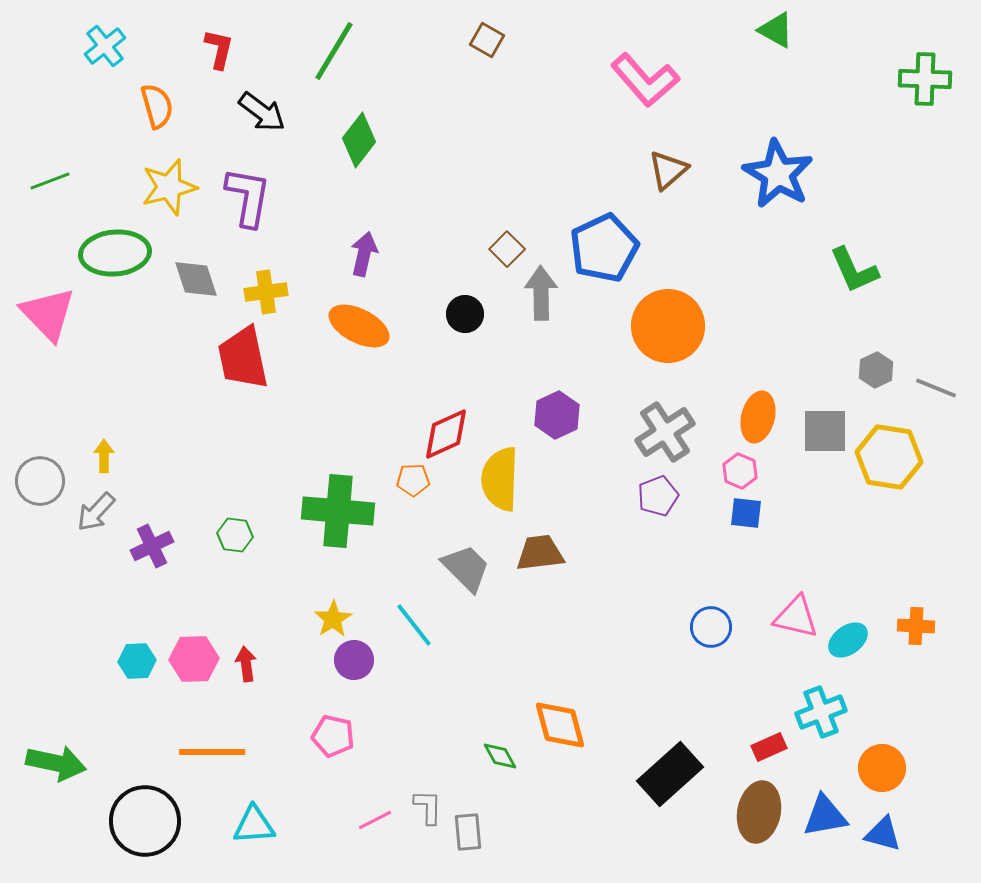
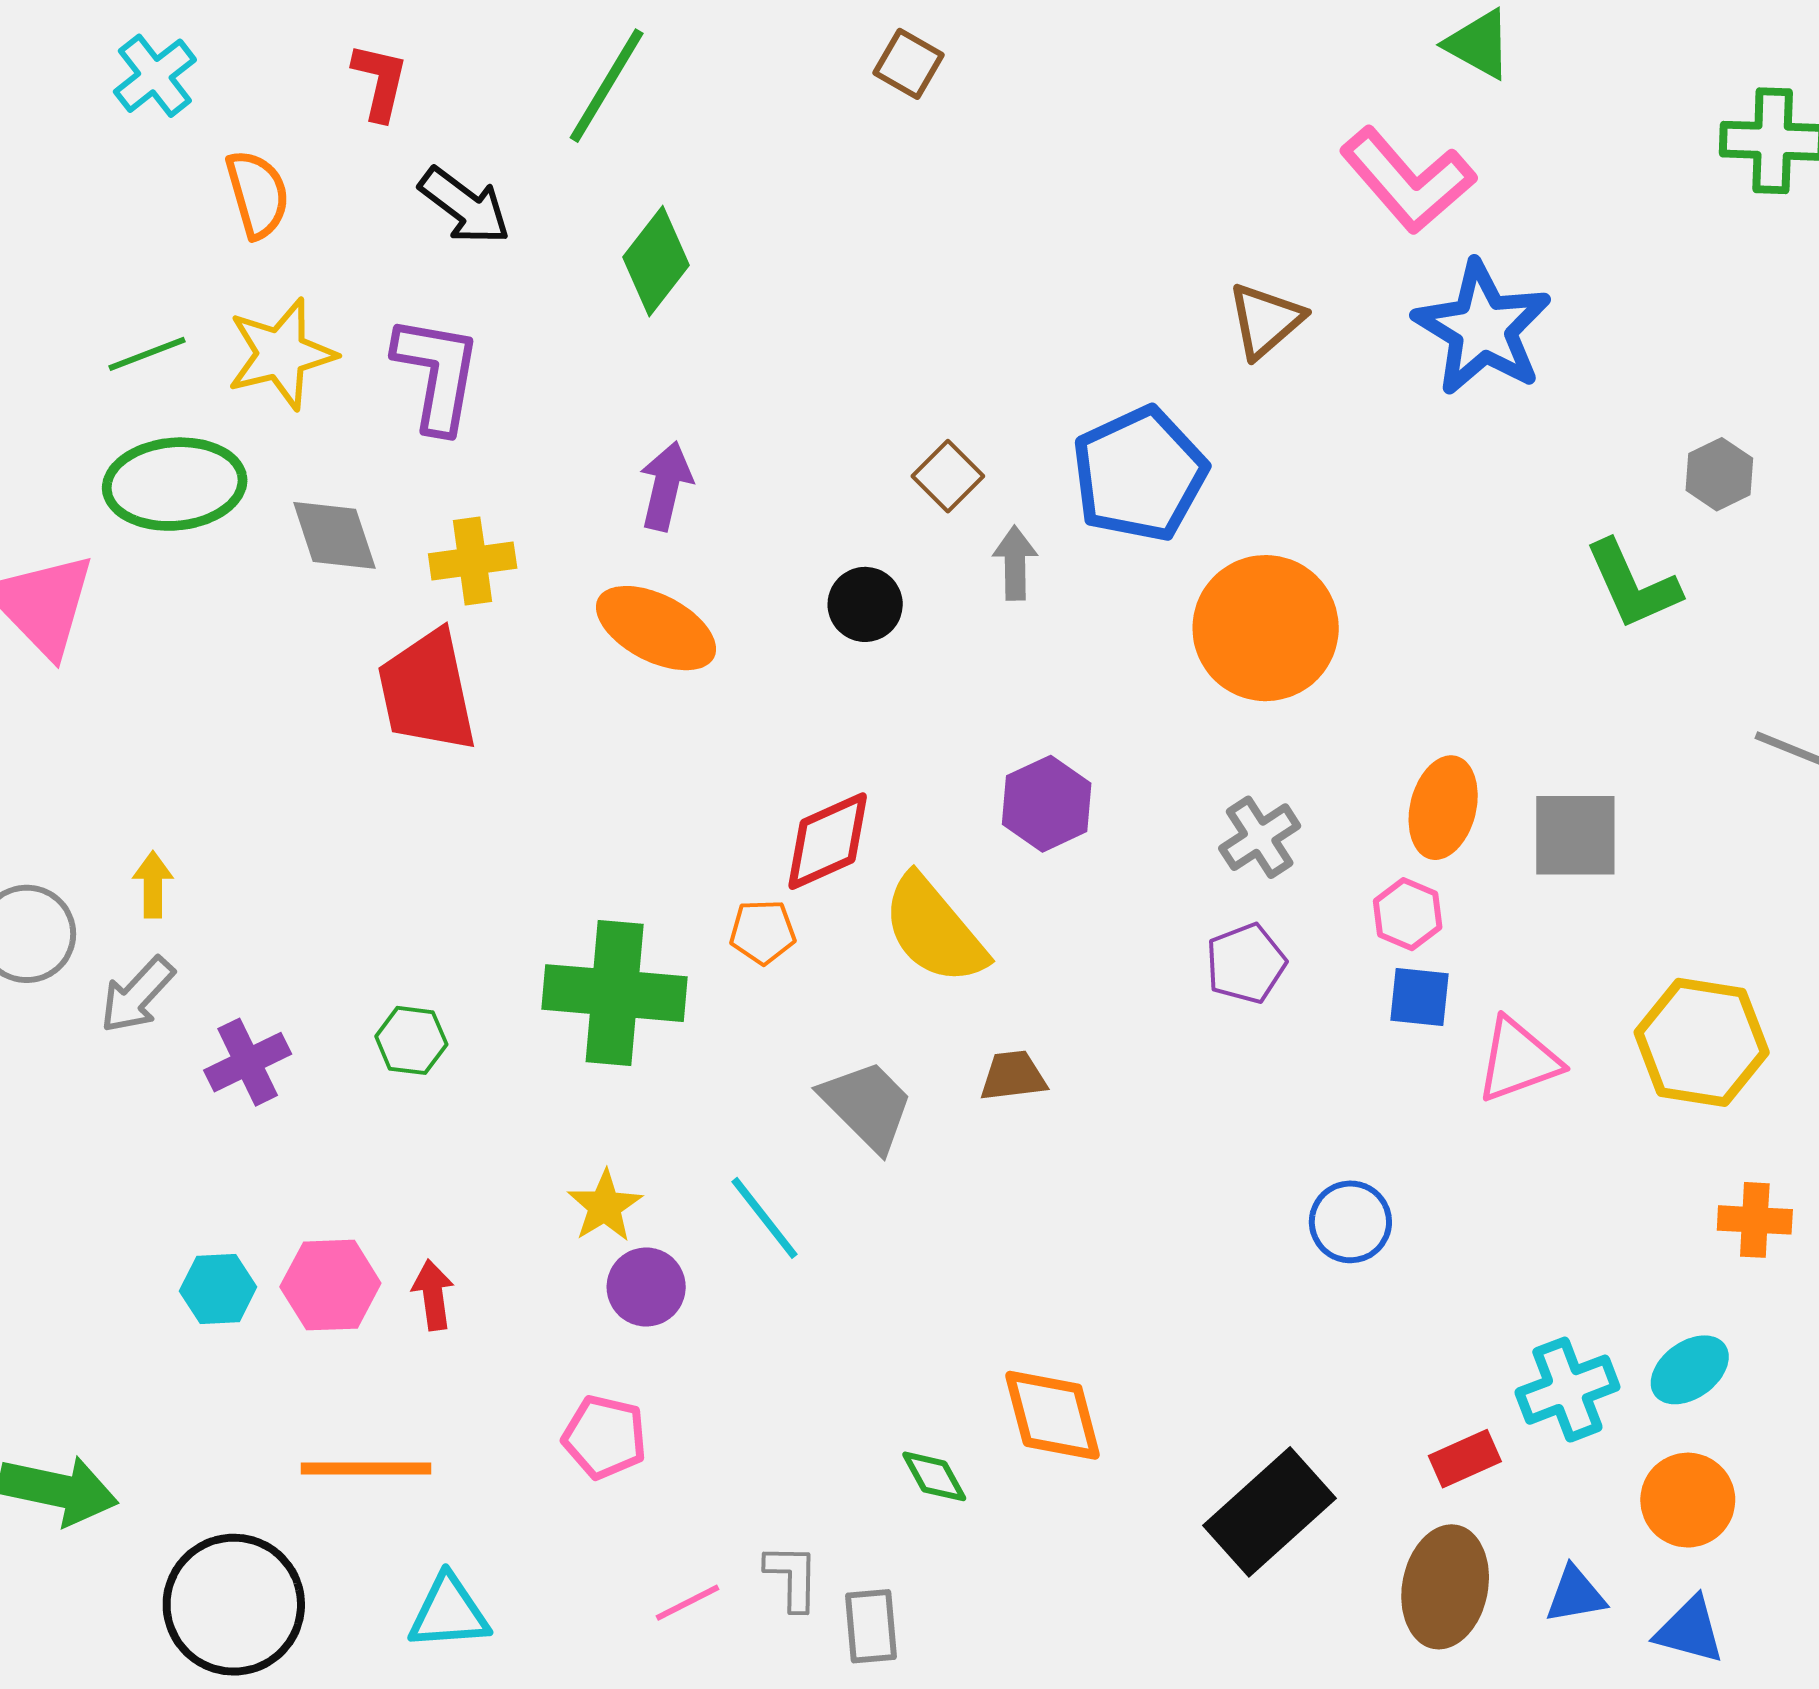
pink L-shape: (645, 80) -> (1408, 180), moved
green line: (50, 181) -> (147, 354), moved
green L-shape: (854, 270) -> (1633, 585), moved
gray arrow: (541, 293) -> (1015, 563), size x0.7
gray hexagon: (876, 370) -> (1719, 474), moved
gray cross: (665, 432) -> (1260, 837), size x0.7
yellow hexagon: (889, 457) -> (1702, 1042), moved
yellow semicircle: (500, 479) -> (934, 930), turned -42
brown trapezoid: (540, 553) -> (1013, 1076), size x0.7
pink triangle: (796, 617) -> (1518, 1060), moved, turned -33
cyan ellipse: (848, 640) -> (1690, 1370), moved
blue triangle: (825, 816) -> (1575, 1595), size x0.7

